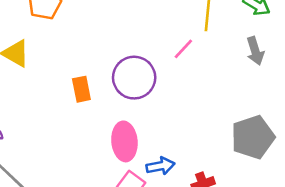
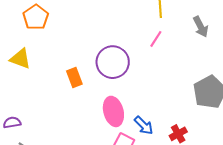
pink line: (183, 49) -> (156, 39), moved
blue arrow: (160, 166) -> (144, 125), turned 65

